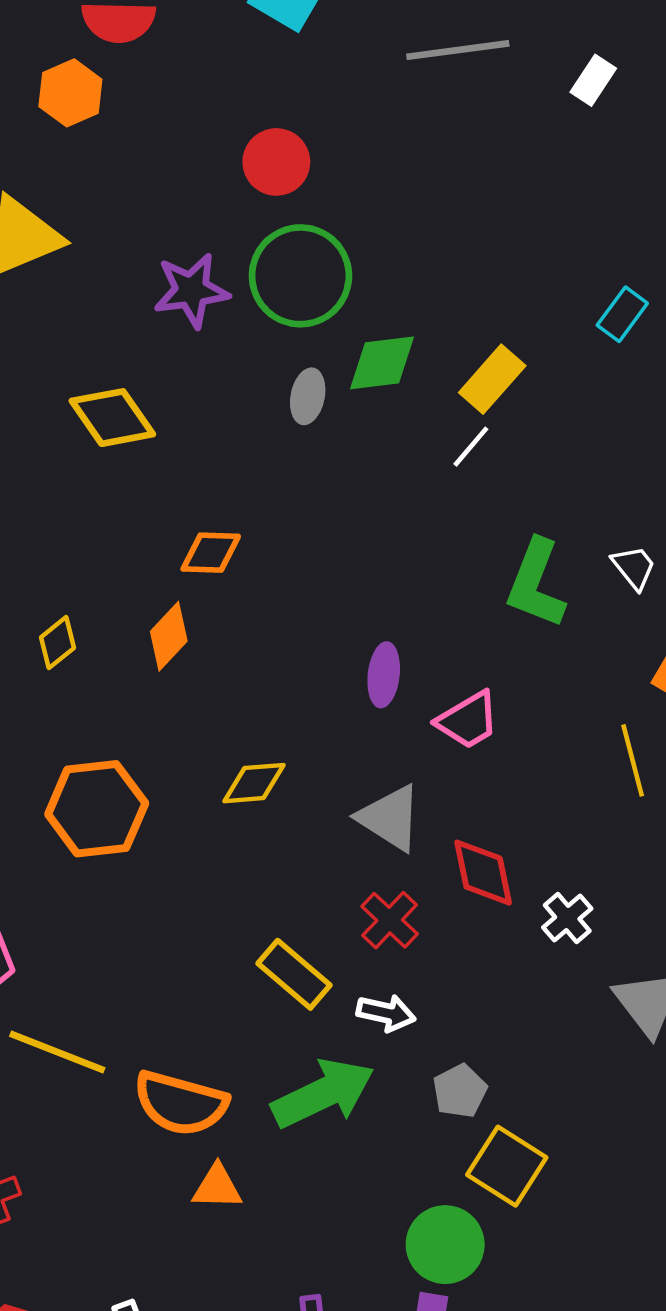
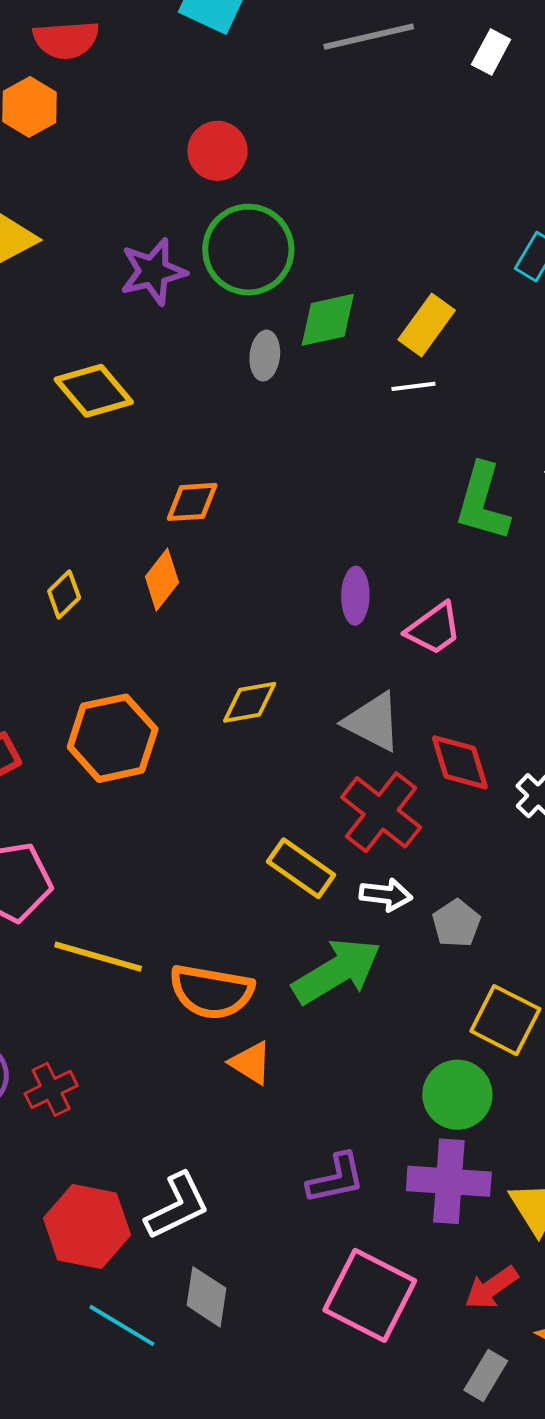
white line: (471, 447) -> (413, 386), turned 48
red cross: (390, 920) -> (381, 812), size x1.5
gray pentagon: (460, 1091) -> (456, 923), moved
orange triangle: (217, 1187) -> (251, 1063), turned 36

